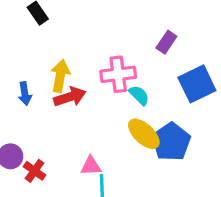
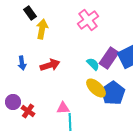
purple rectangle: (166, 42) -> (109, 58), moved, size x1.5
pink cross: (118, 74) -> (88, 20), moved, turned -30
yellow arrow: (60, 76) -> (42, 29), moved

